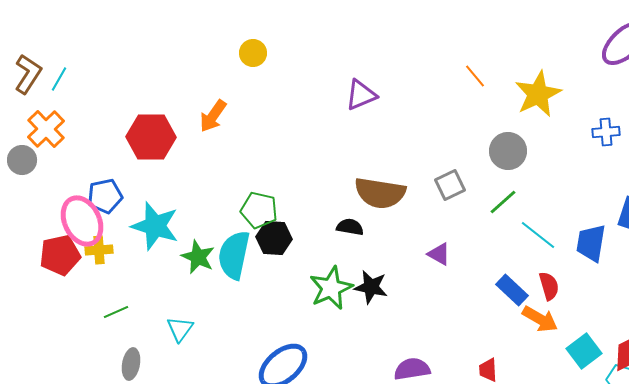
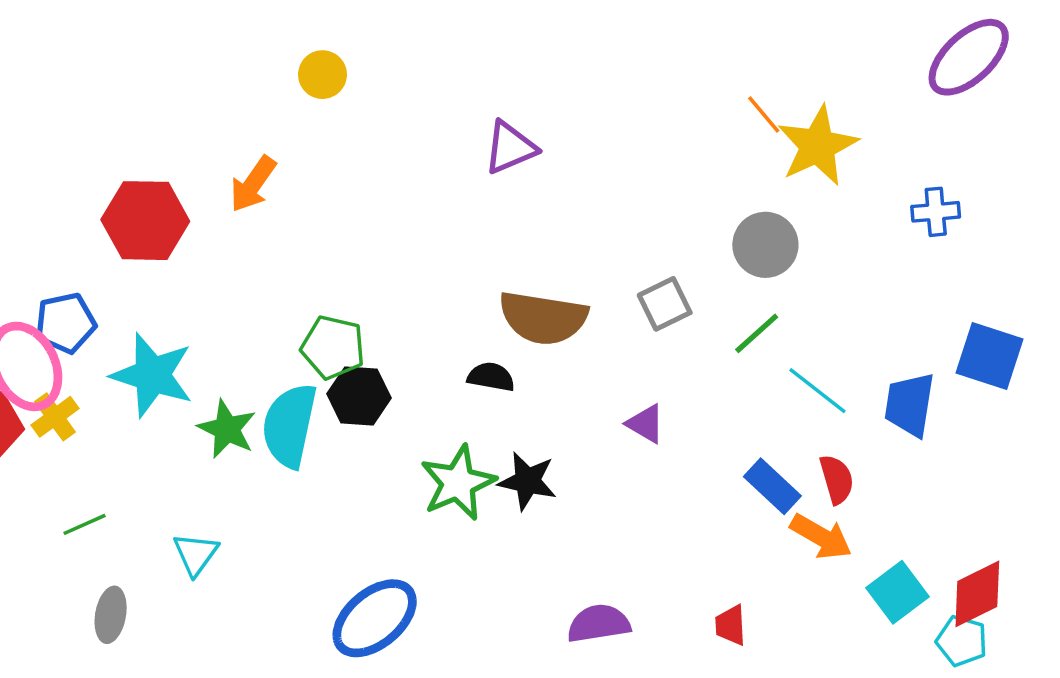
orange line: (475, 76) -> (764, 115), moved
yellow cross: (99, 250) -> (55, 417), turned -32

